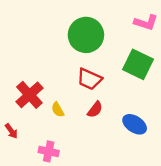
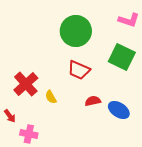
red semicircle: (95, 110) -> (93, 101), moved, turned -140
pink cross: (49, 151) -> (29, 134), moved

